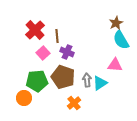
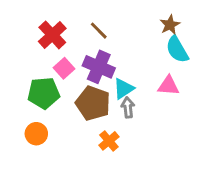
brown line: (57, 36) -> (99, 31), moved, turned -40
purple cross: (67, 52) -> (99, 67), size x1.5
green pentagon: (37, 81) -> (44, 93), moved
cyan triangle: (100, 83) -> (123, 89), moved

